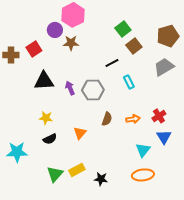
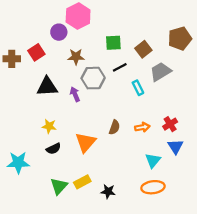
green square: (123, 29) -> (113, 43), moved, turned 35
brown star: (71, 43) -> (76, 57), moved
gray trapezoid: (164, 67) -> (160, 72), moved
gray hexagon: (93, 90) -> (93, 78), moved
orange triangle: (80, 133) -> (86, 142), size x1.5

